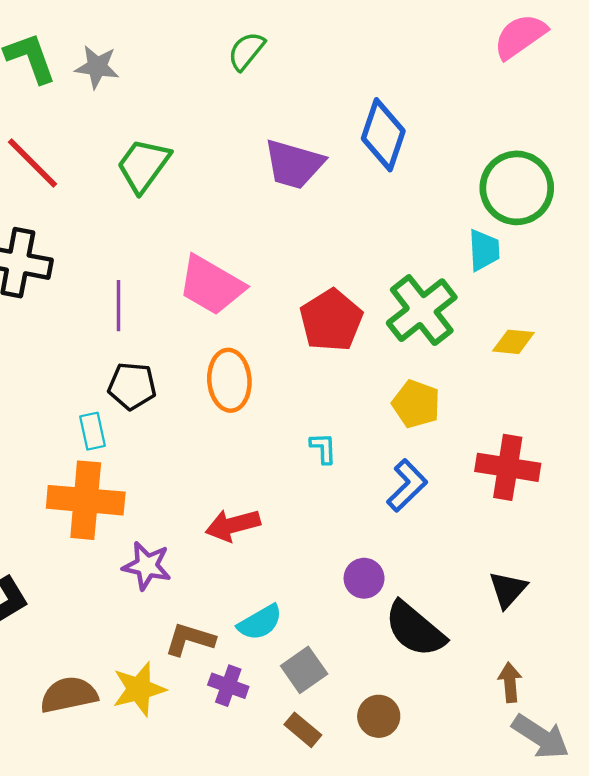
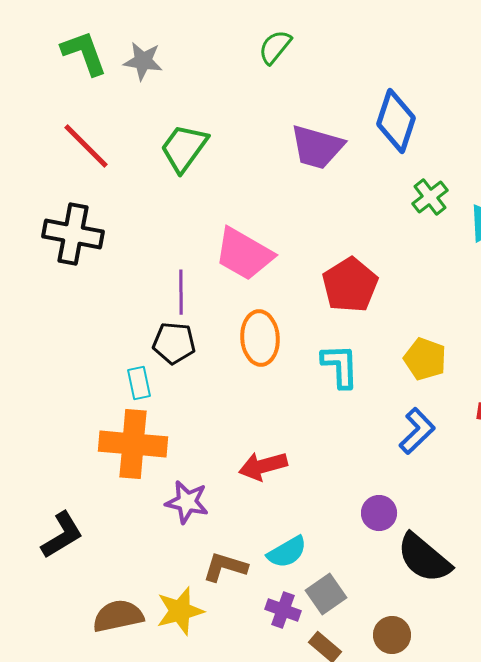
purple line: (119, 306) -> (181, 292), moved
green cross: (422, 310) -> (430, 197), moved, size x0.6
cyan L-shape: (323, 448) -> (340, 366), moved, size x1.6
purple cross: (228, 686) -> (283, 610), moved

